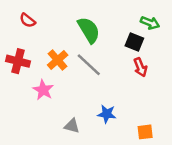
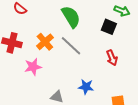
red arrow: (140, 67) -> (112, 58), moved
pink star: (43, 90) -> (33, 67), turned 30

